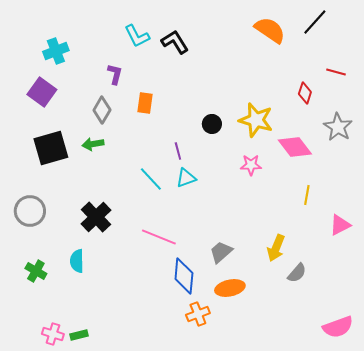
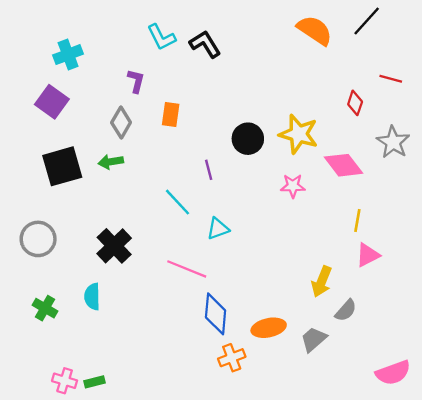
black circle: (212, 124) -> (248, 139), size x1.4
cyan triangle: (186, 178) -> (218, 229), moved
pink triangle: (340, 225) -> (368, 255), moved
gray trapezoid: (221, 252) -> (314, 339), moved

